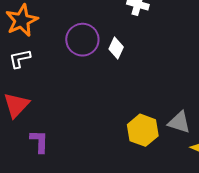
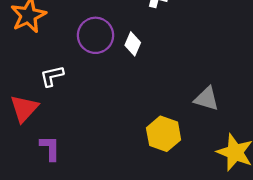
white L-shape: (20, 59) -> (52, 76), moved
gray triangle: (179, 122) -> (207, 99), moved

